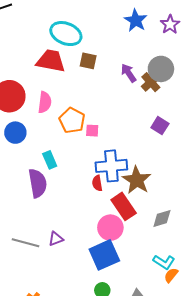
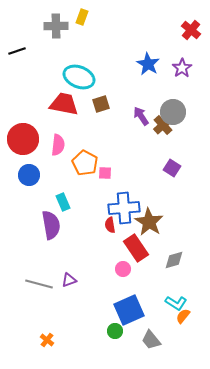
brown square: (88, 61) -> (101, 104), turned -30
pink circle: (110, 228) -> (123, 269), size x0.6
blue square: (104, 255) -> (129, 310), moved

